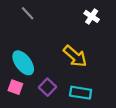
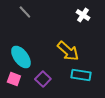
cyan rectangle: (81, 93) -> (81, 75), moved

